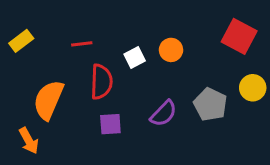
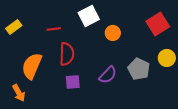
red square: (239, 36) -> (158, 24), turned 30
white square: (135, 58) -> (89, 16), moved, size x1.5

